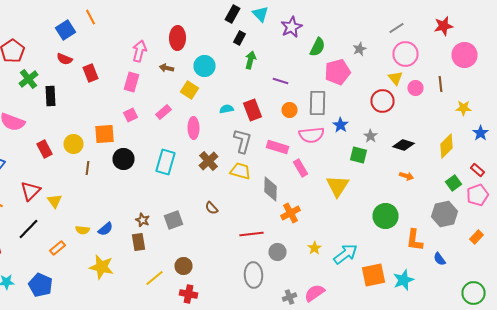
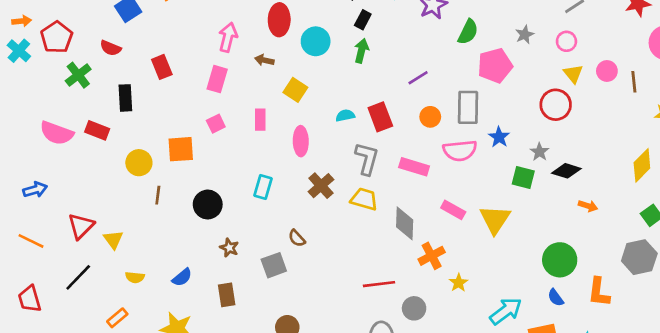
pink circle: (406, 54) -> (566, 41), moved, size x0.6
red semicircle: (64, 59) -> (111, 48), moved
green arrow: (250, 60) -> (361, 51), moved
cyan circle: (204, 66) -> (316, 41), moved
purple line: (280, 81) -> (418, 78), turned -49
pink circle: (416, 88) -> (607, 71), moved
black rectangle: (50, 96) -> (125, 98), moved
pink rectangle: (164, 112) -> (260, 120), turned -49
black diamond: (404, 145) -> (566, 171), moved
red rectangle: (44, 149) -> (97, 130), moved, turned -42
black circle: (124, 159) -> (208, 205), moved
cyan rectangle: (166, 162) -> (263, 187), size x0.7
pink rectangle: (300, 168) -> (453, 210), moved, turned -30
brown semicircle: (212, 208) -> (297, 238), moved
brown star: (142, 220) -> (229, 248), moved
yellow semicircle: (82, 230) -> (135, 277), moved
orange rectangle: (58, 248) -> (117, 318), moved
yellow star: (314, 248) -> (459, 283), moved
blue semicircle: (440, 259) -> (556, 298), moved

